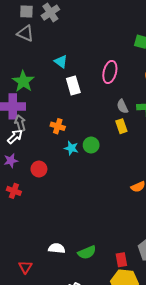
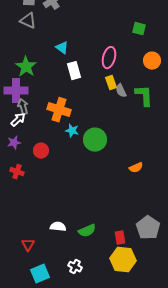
orange cross: (58, 126) -> (59, 110), size x1.6
yellow rectangle: (121, 126) -> (111, 83), moved
green circle: (91, 145) -> (95, 140), moved, size x1.5

